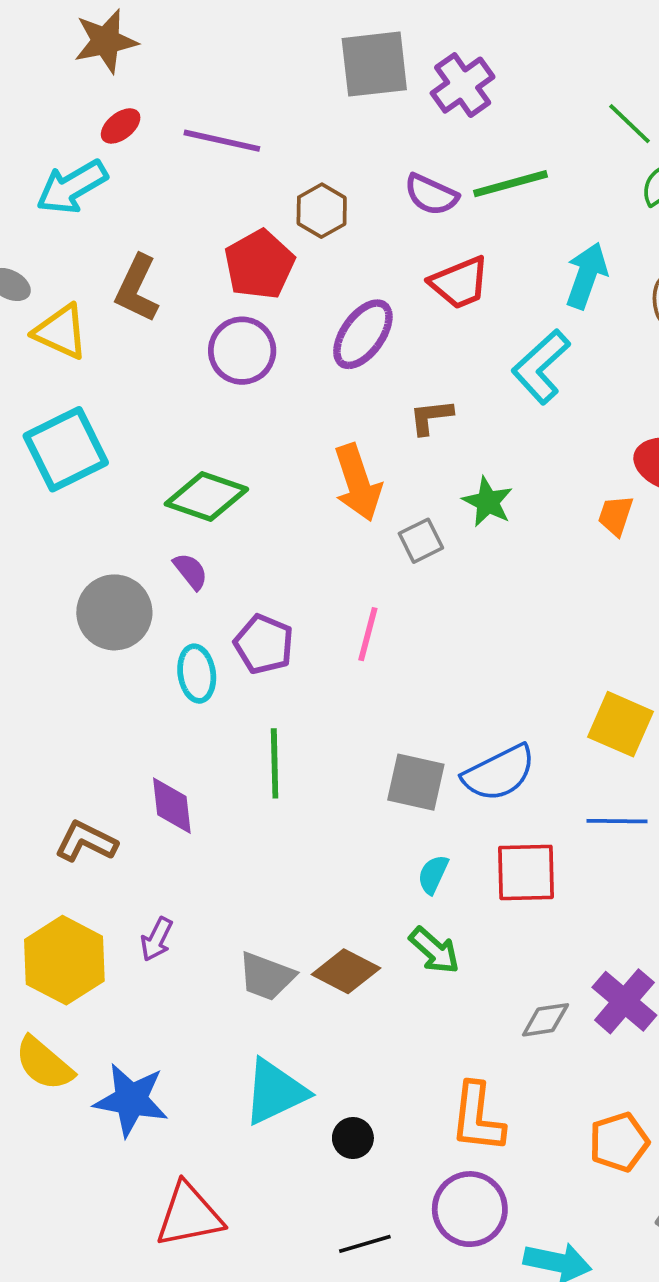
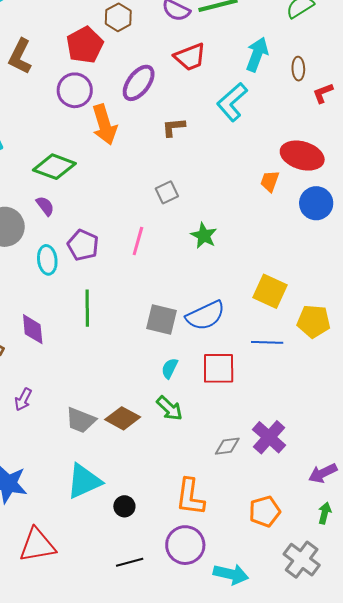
orange arrow: (358, 483) -> (104, 125), moved
green star: (488, 502) -> (204, 236), moved

